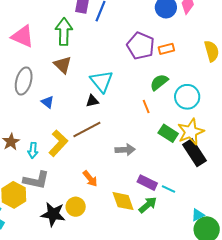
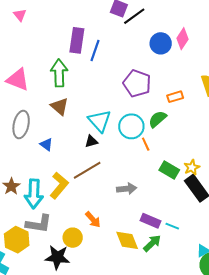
orange rectangle: (166, 49) -> (175, 97), moved
cyan circle: (187, 97) -> (131, 126), moved
yellow star: (191, 132) -> (192, 167), size x0.6
cyan arrow: (33, 150) -> (34, 194), size x1.8
yellow circle: (76, 207) -> (73, 238), moved

